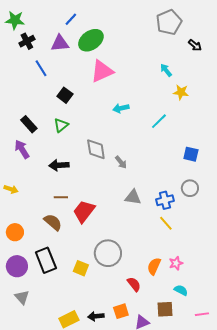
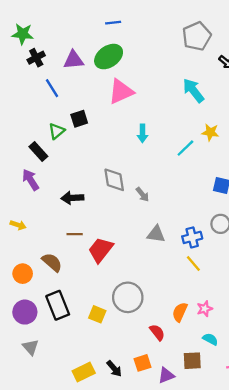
blue line: (71, 19) -> (113, 23), moved, turned 40
cyan arrow: (166, 70) -> (193, 90), size x1.6
yellow star: (181, 92) -> (210, 132), moved
black square: (65, 95) -> (79, 119), turned 35
cyan arrow: (121, 108) -> (142, 133), turned -77
green triangle: (61, 125) -> (57, 131), moved
brown semicircle: (53, 222) -> (52, 262), moved
black arrow: (96, 316) -> (114, 369), turned -126

